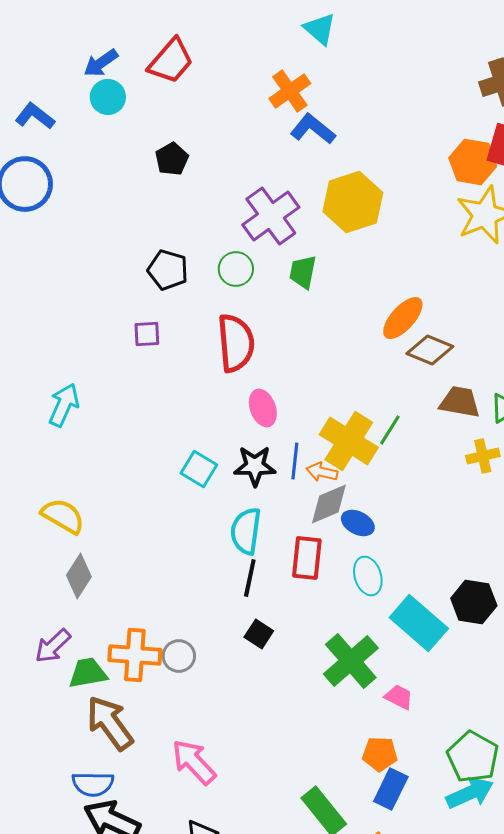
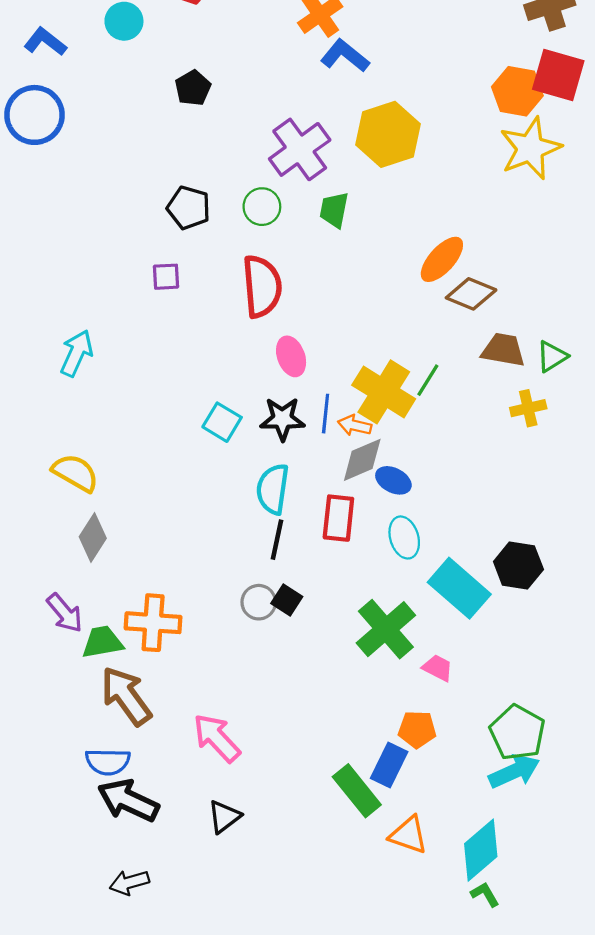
purple arrow: (53, 646) -> (65, 613), turned -87
gray circle: (179, 656) -> (259, 602), moved
blue rectangle: (391, 789) -> (389, 765), moved

